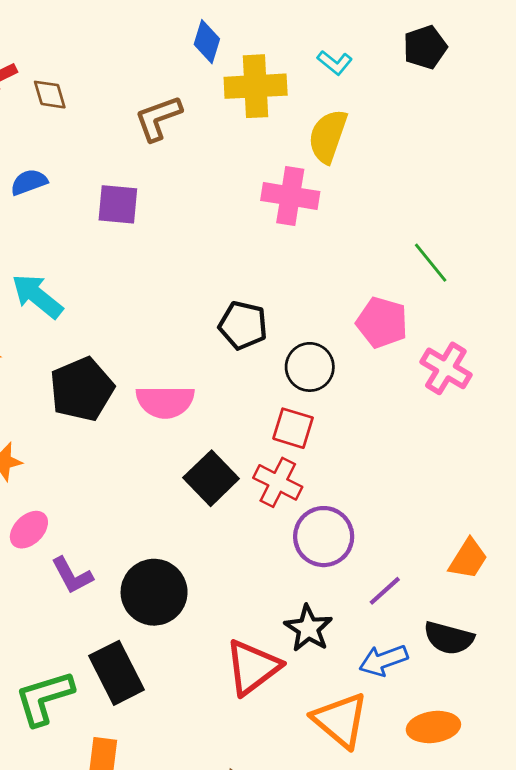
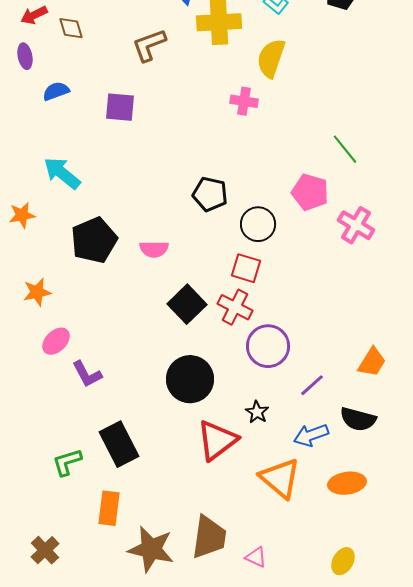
pink cross: (290, 196) -> (244, 101), size x0.7
pink semicircle: (165, 402) -> (154, 249), size x0.7
black circle: (154, 592) -> (190, 379), moved
black star: (308, 628) -> (257, 412), size x0.7
green L-shape: (44, 698) -> (67, 462), size x0.7

